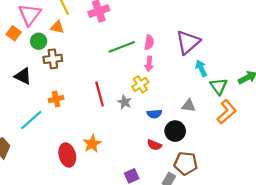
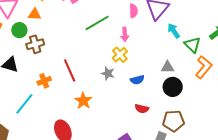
pink semicircle: (149, 42) -> (134, 11), moved
red line: (100, 94) -> (70, 70), moved
black circle: (175, 131) -> (173, 87), moved
orange star: (92, 144) -> (83, 101), moved

